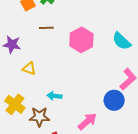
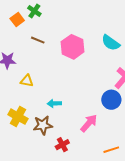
brown line: (46, 28) -> (38, 40), turned 32

